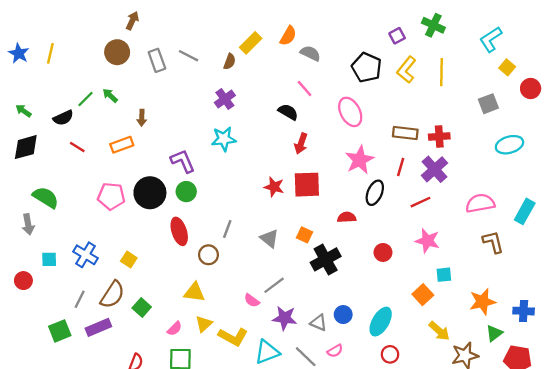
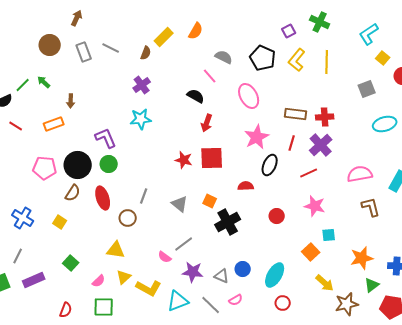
brown arrow: (132, 21) -> (77, 18), moved
gray semicircle: (310, 53) -> (224, 57), moved
brown semicircle: (112, 295) -> (73, 193), moved, size x0.7

